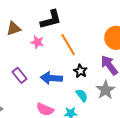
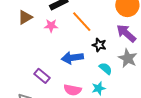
purple rectangle: (20, 75) -> (42, 76), moved

